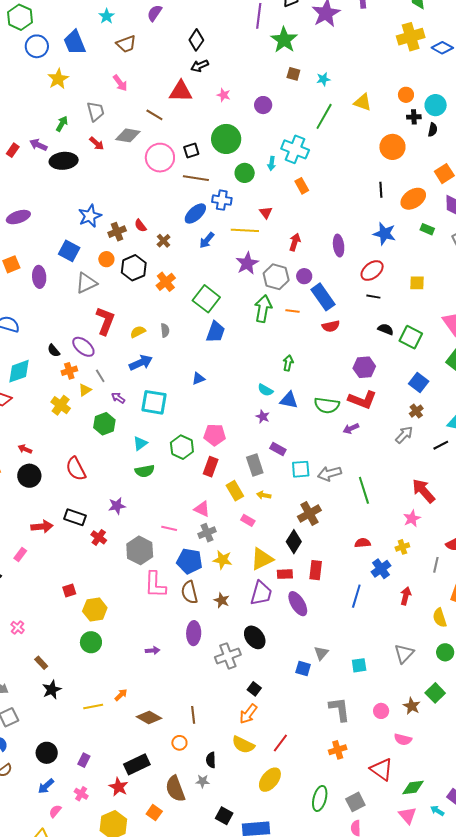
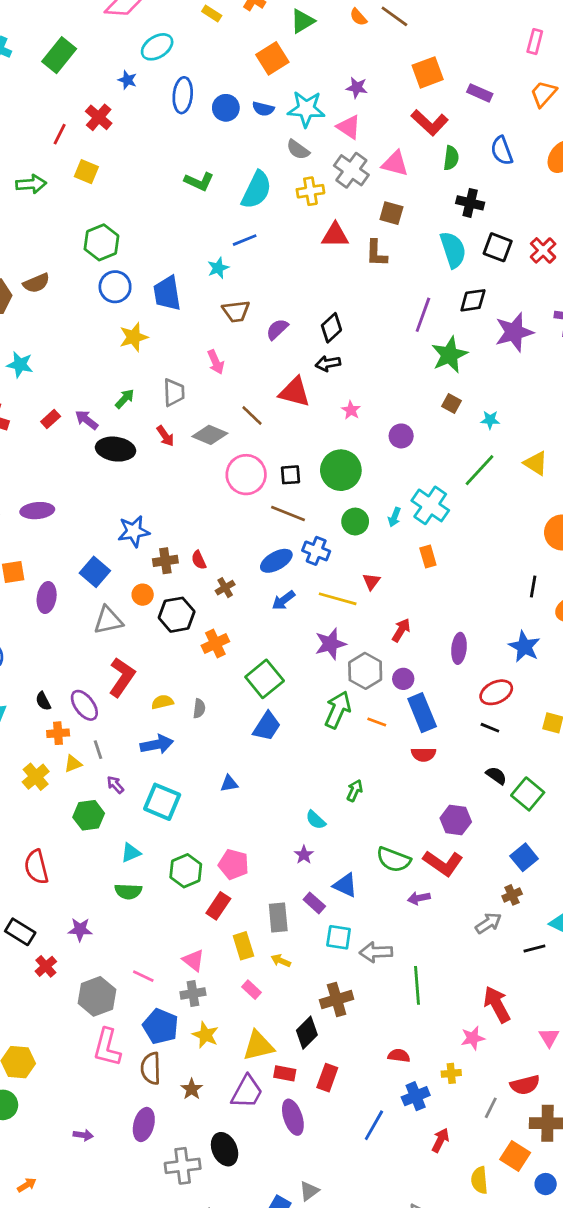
purple semicircle: (155, 13) -> (277, 329), moved
blue triangle: (289, 400) -> (345, 885), moved

